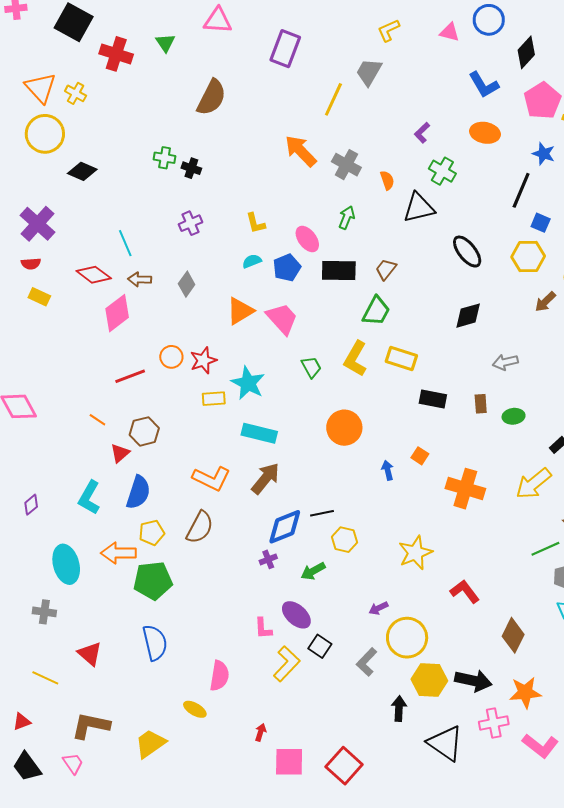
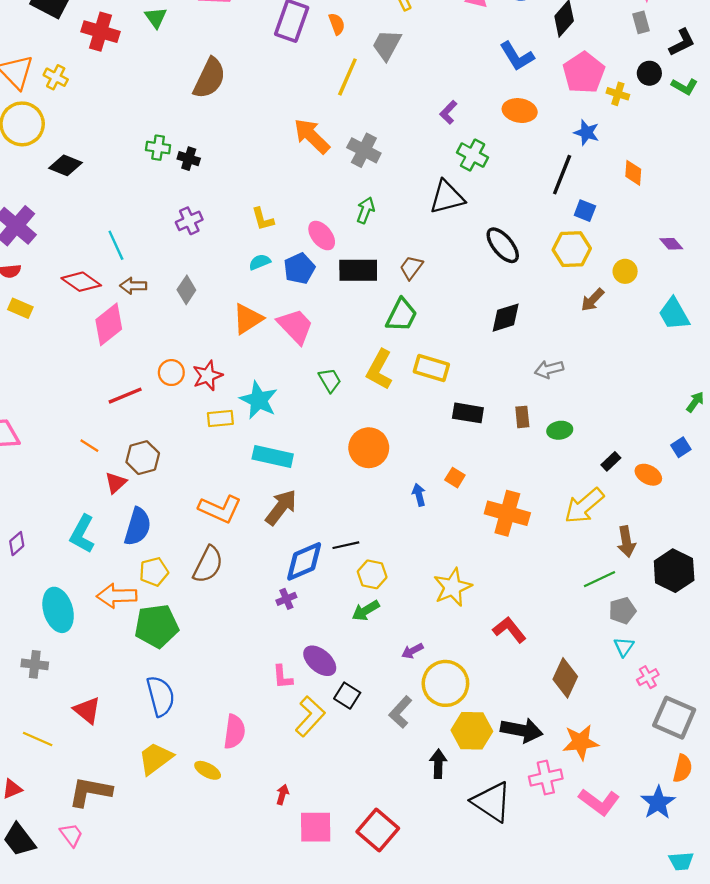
orange semicircle: (387, 180) -> (337, 24), moved
green arrow: (313, 571) -> (366, 611), moved
yellow trapezoid: (150, 744) -> (155, 758), moved

